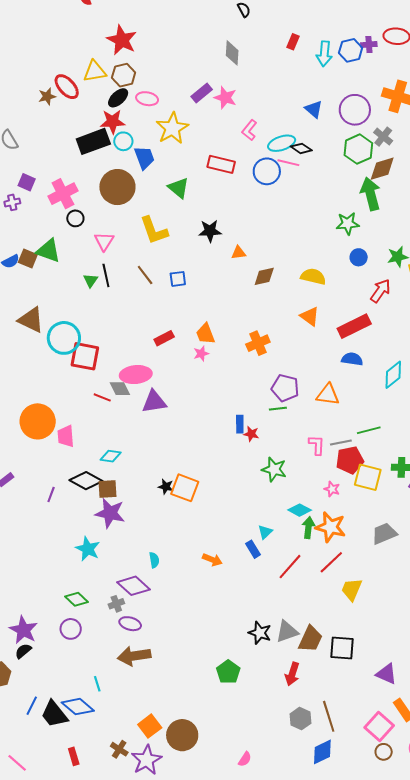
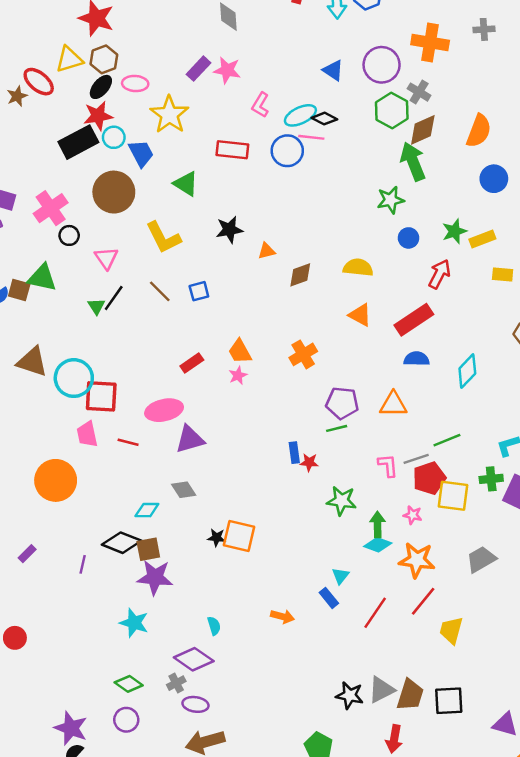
black line: (106, 275) -> (114, 298), turned 55
gray diamond: (120, 389) -> (184, 490), moved
pink trapezoid: (66, 436) -> (87, 434), moved
green arrow: (308, 528) -> (378, 524), moved

